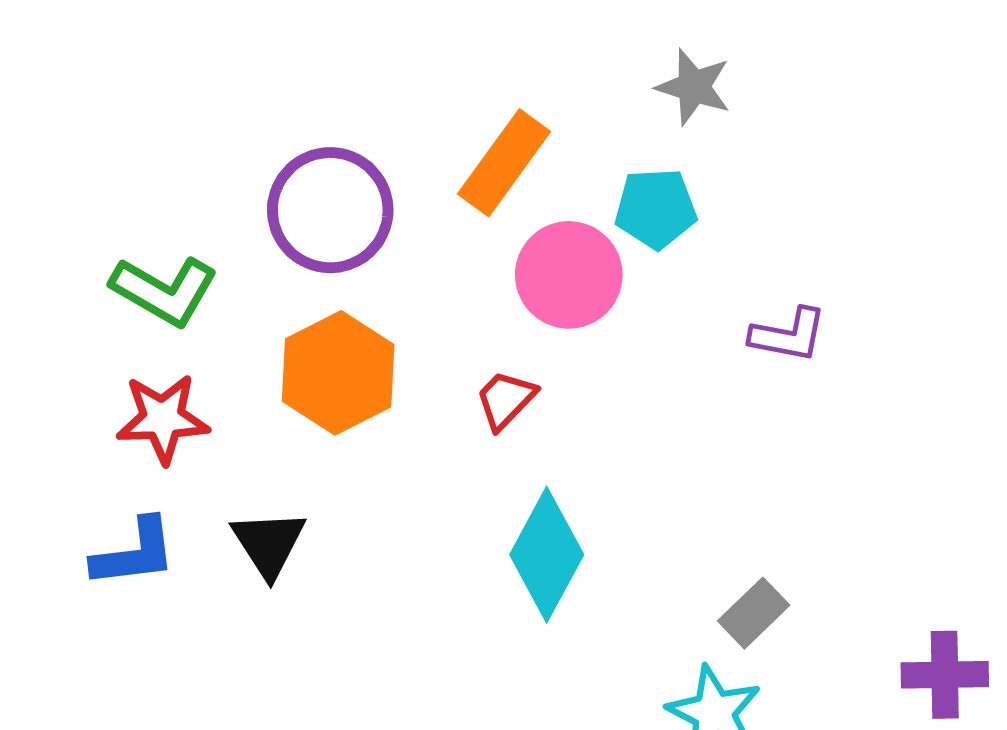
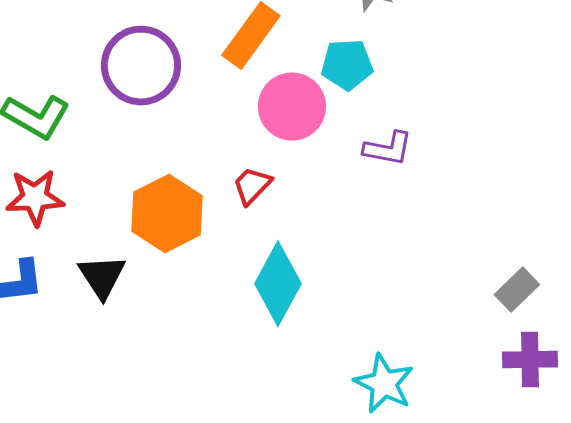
purple L-shape: (788, 335) -> (388, 149), moved
orange hexagon: (338, 373) -> (167, 214), moved
gray rectangle: (754, 613) -> (517, 290), moved

